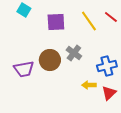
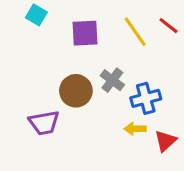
blue cross: (107, 66) -> (146, 98), moved
purple trapezoid: (24, 69) -> (44, 123), moved

